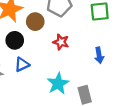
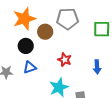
red star: (61, 42) -> (65, 60), moved

